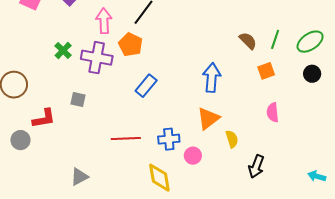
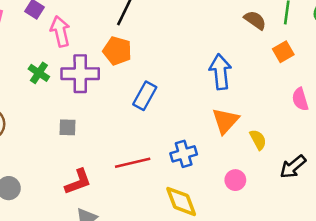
pink arrow: (104, 21) -> (60, 31), moved
red L-shape: (44, 118) -> (78, 182), moved
pink circle: (193, 156) -> (235, 180), moved
black arrow: (256, 167) -> (293, 167), turned 40

